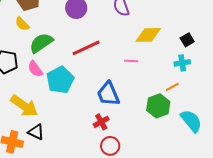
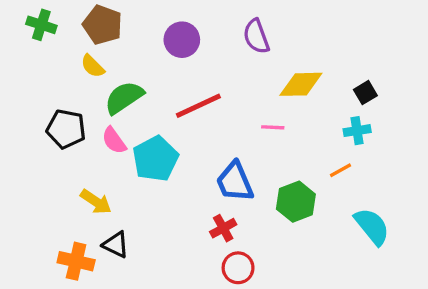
yellow arrow: (24, 106) -> (96, 202), size x0.7
green hexagon: (158, 106) -> (296, 202), moved

